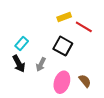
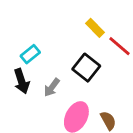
yellow rectangle: (64, 17) -> (95, 28), turned 56

